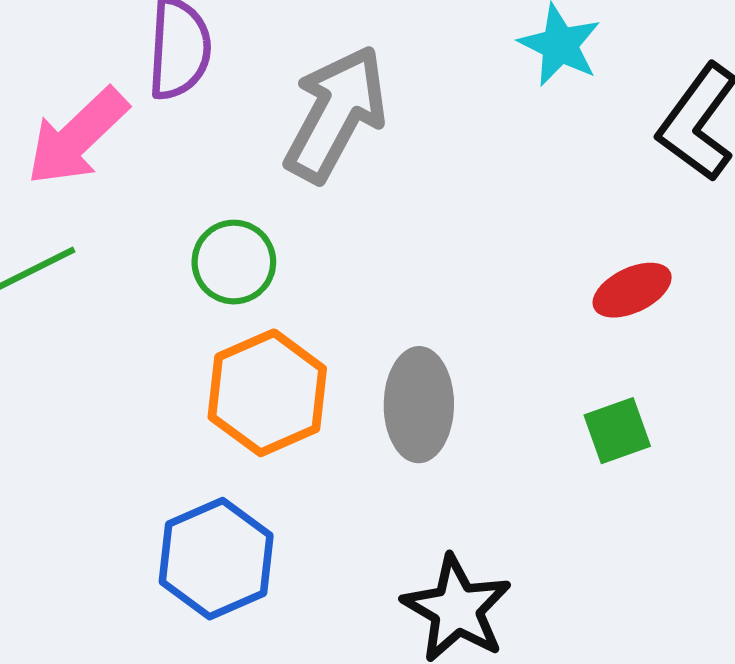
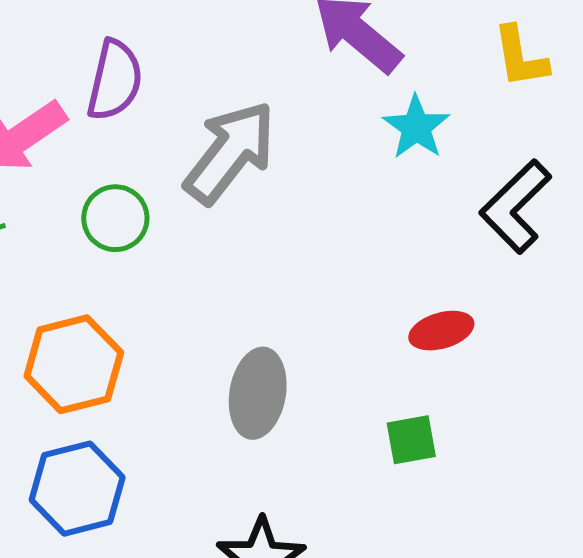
green circle: (234, 262) -> (115, 218), moved
orange hexagon: (267, 393) -> (74, 364), moved

